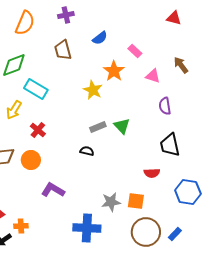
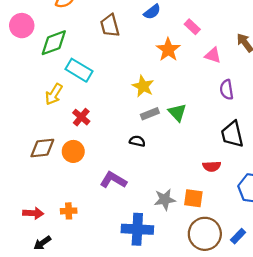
yellow star: (93, 90) -> (143, 86), moved
purple L-shape: (53, 190) -> (113, 180), moved
orange cross: (21, 226) -> (69, 211), moved

